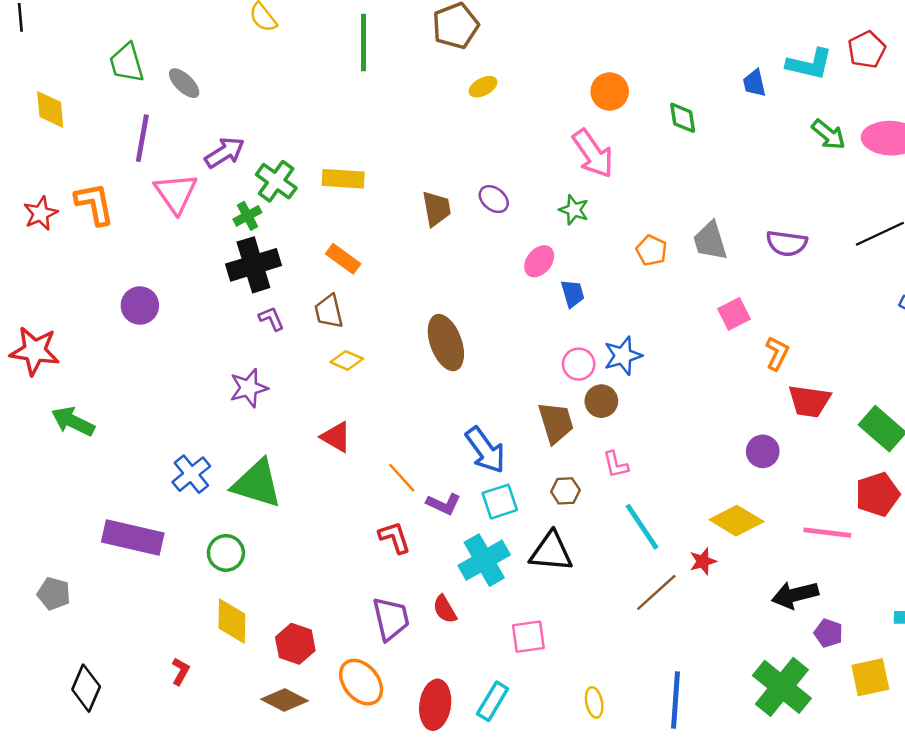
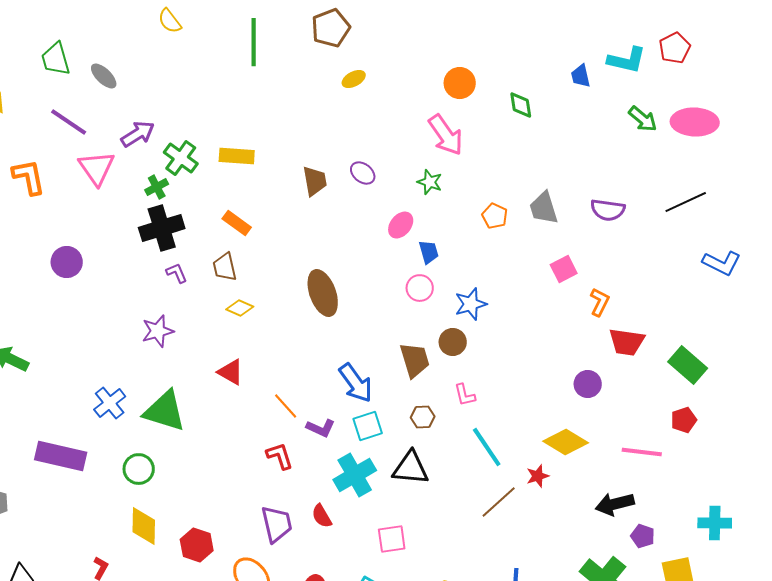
purple line: (142, 138) -> (69, 122), turned -66
pink circle: (579, 364) -> (420, 288), moved
red pentagon: (878, 494) -> (684, 420), size x0.7

